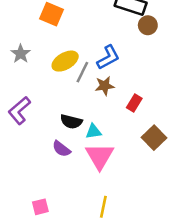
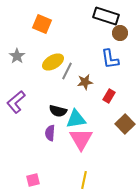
blue L-shape: (108, 57) -> (110, 59), moved, turned 110
cyan triangle: (93, 131) -> (76, 119), size x1.5
purple semicircle: (61, 149) -> (50, 133), turned 56

